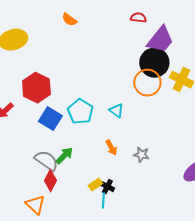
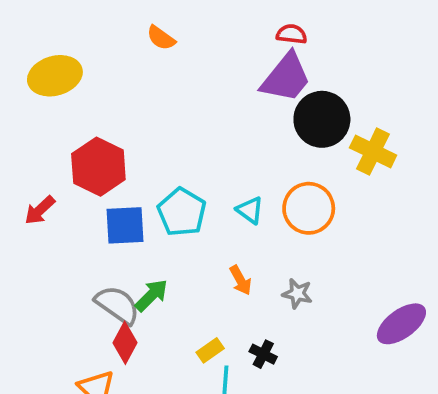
purple trapezoid: (160, 40) -> (286, 78), moved
orange circle: (147, 83) -> (309, 208), moved
blue square: (50, 119) -> (125, 225), turned -35
black cross: (107, 187) -> (263, 354), moved

